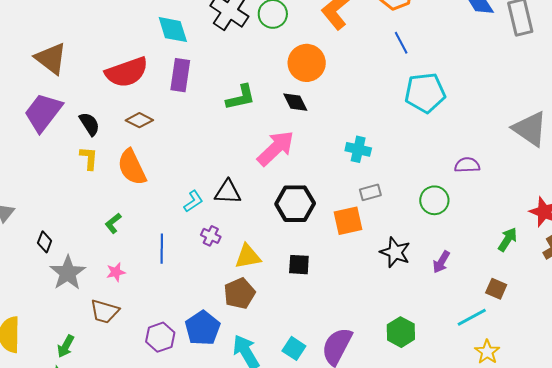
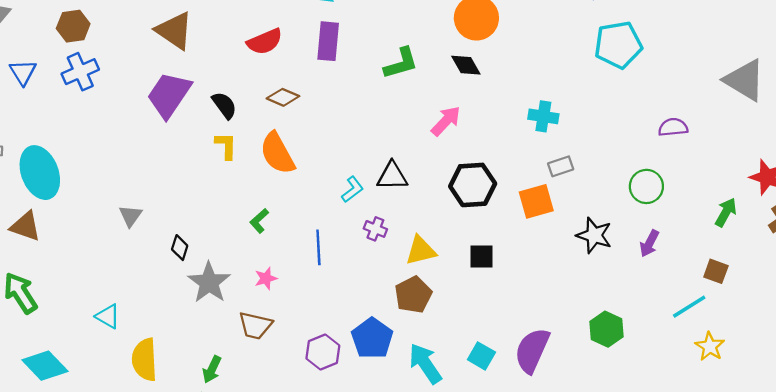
red semicircle: (127, 72) -> (265, 42), size x0.7
pink arrow: (276, 148) -> (446, 121), size x0.7
green circle: (434, 200) -> (646, 186), moved

